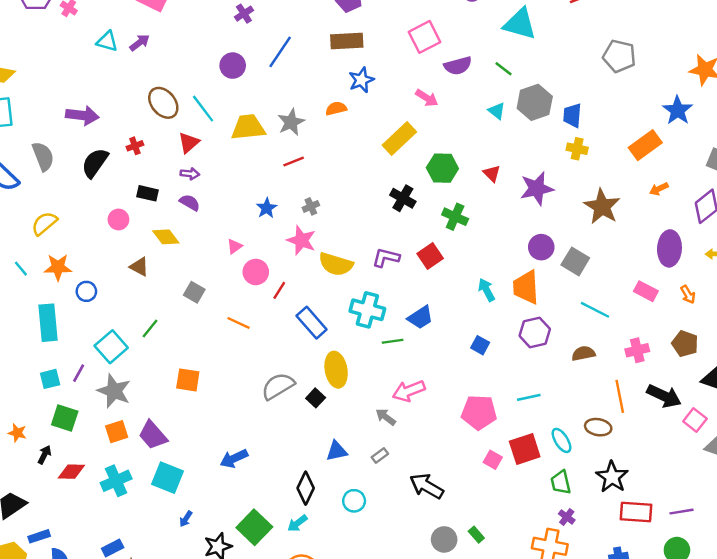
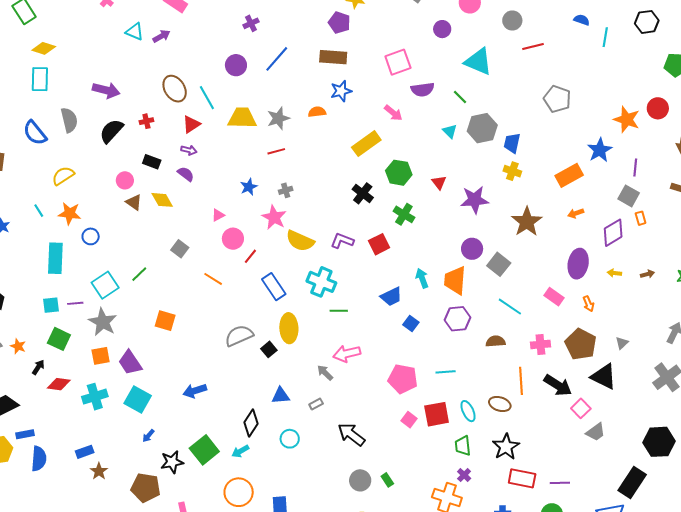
brown triangle: (139, 267) -> (134, 202), moved
blue trapezoid: (420, 317) -> (391, 297), moved
brown pentagon: (685, 344) -> (581, 344), size x1.4
purple line: (79, 373) -> (75, 303), turned 49

